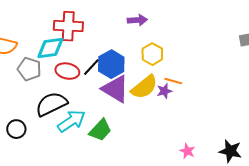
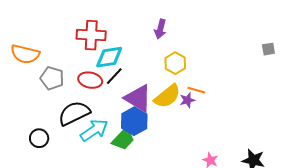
purple arrow: (137, 20) -> (160, 29), turned 108
cyan diamond: (50, 48) -> (109, 57), moved
blue hexagon: (111, 64) -> (134, 121), moved

